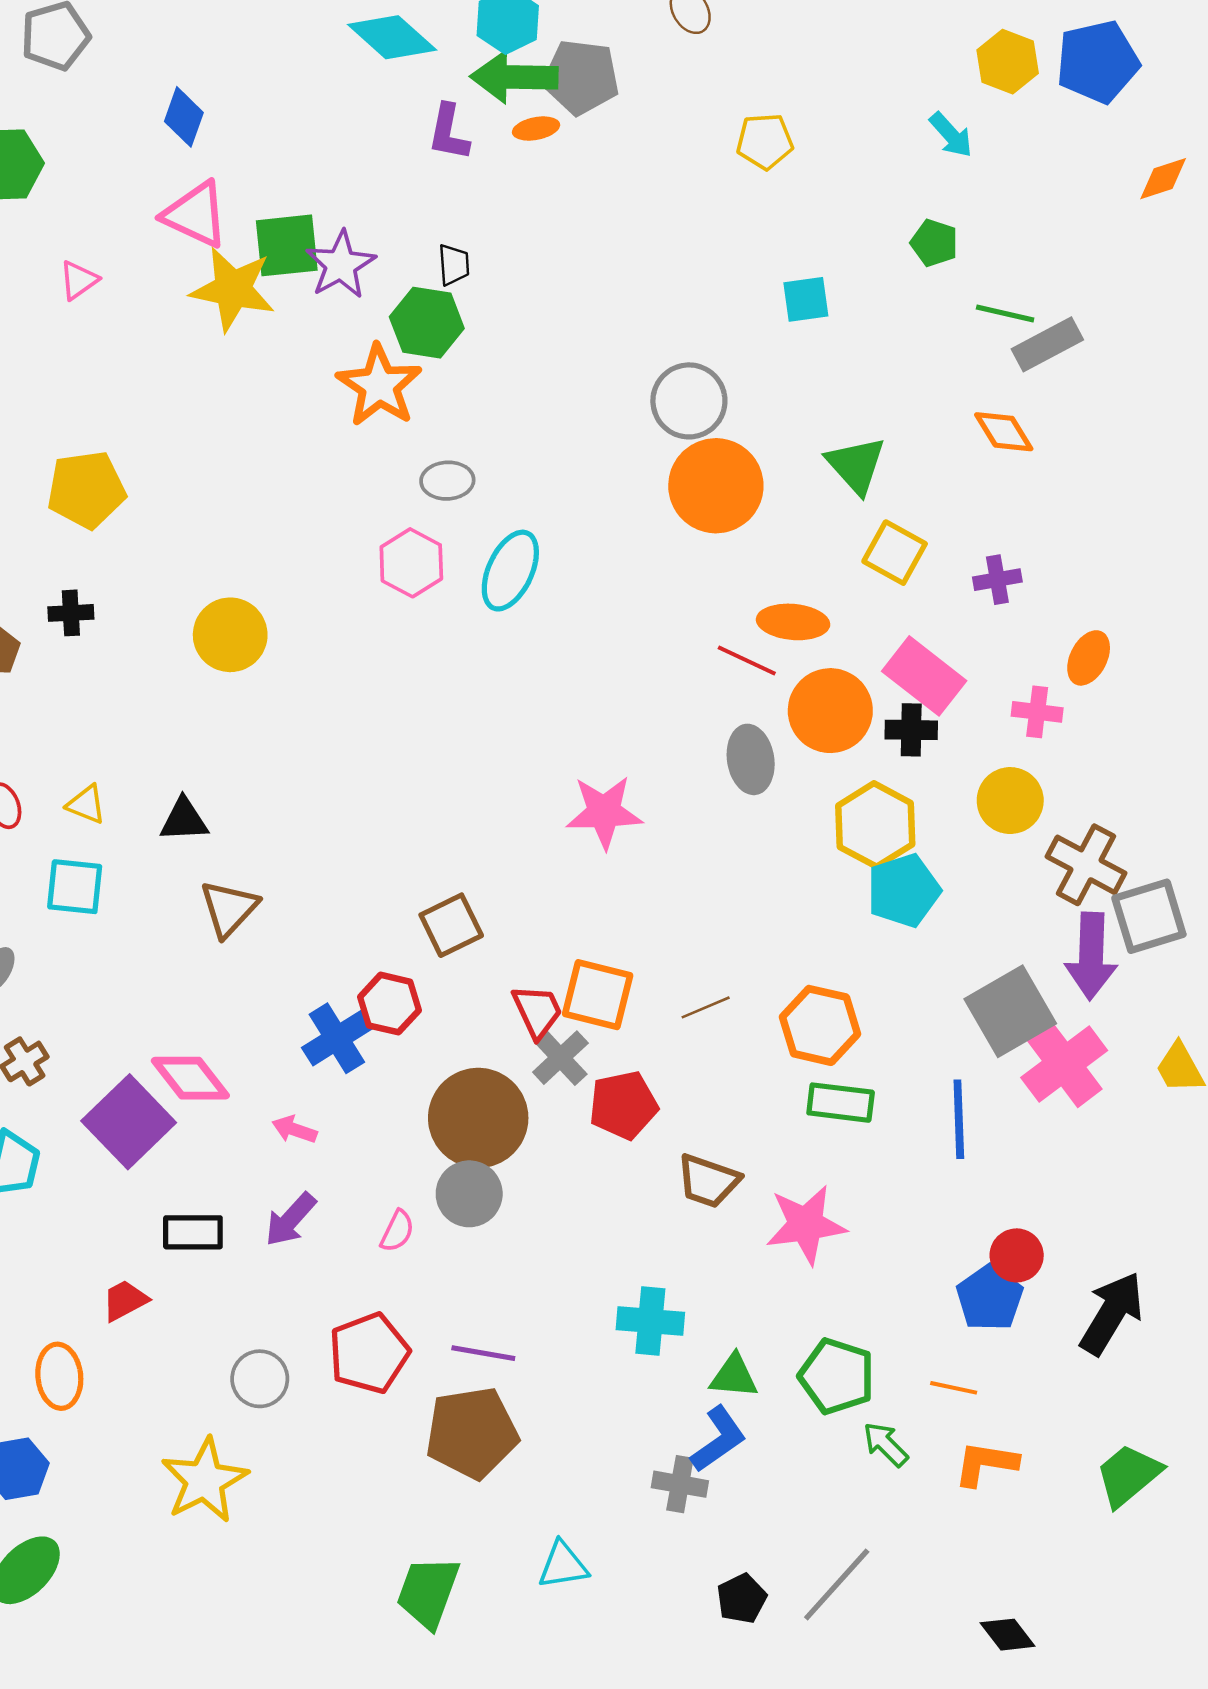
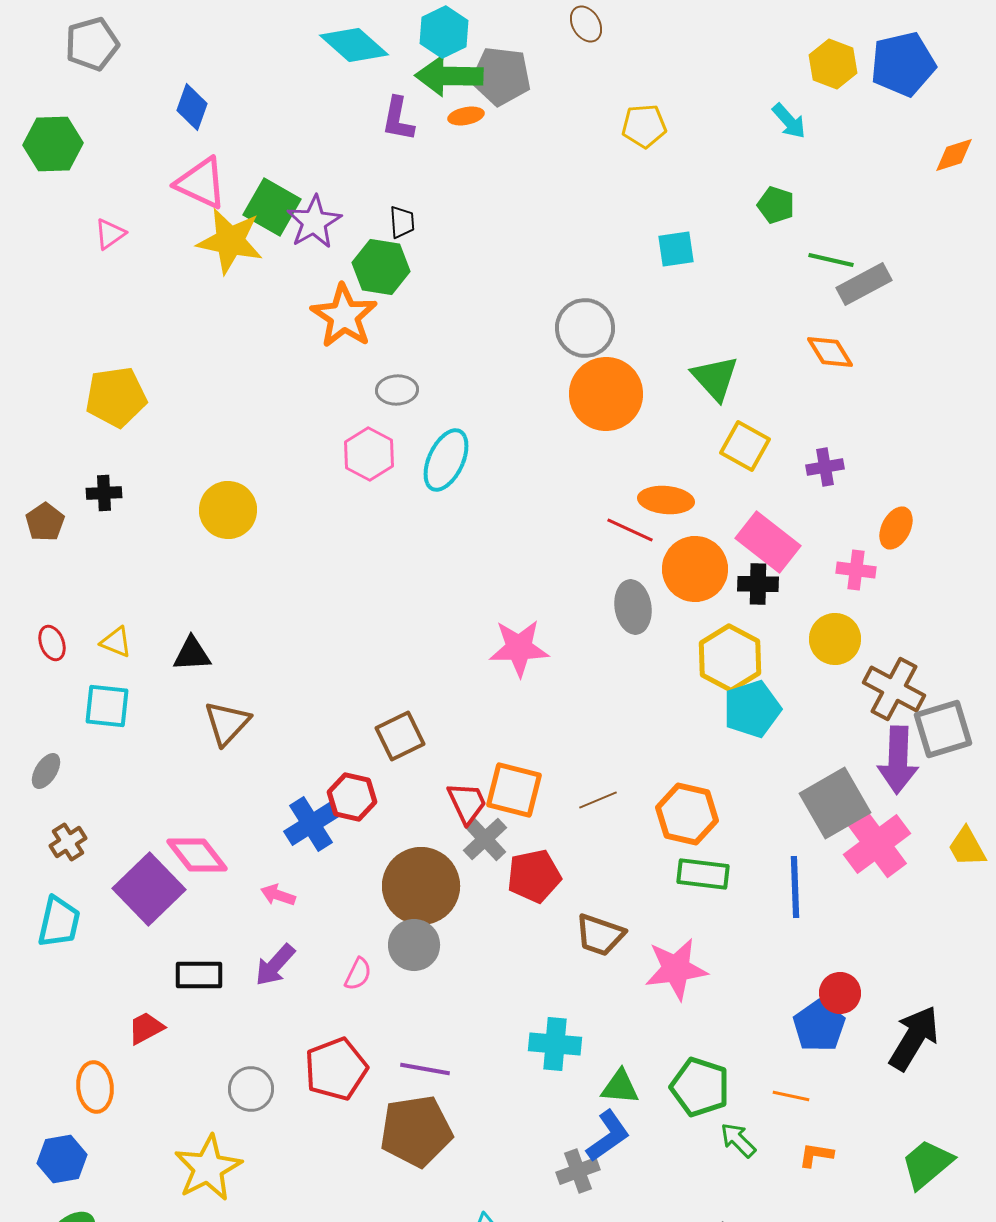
green square: (287, 245) -> (272, 207), turned 36
orange L-shape: (986, 1464) -> (816, 1155), size x0.7
gray cross: (680, 1484) -> (578, 1171), turned -30

